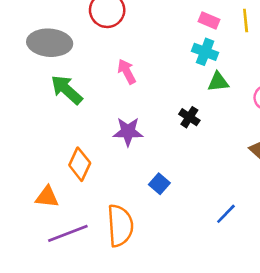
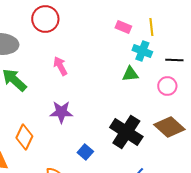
cyan cross: (205, 52) -> (142, 51), moved
black cross: (189, 117) -> (126, 132), moved, size x2.0

